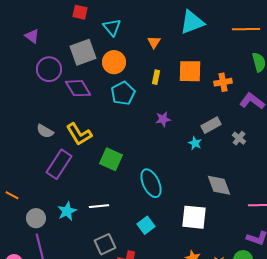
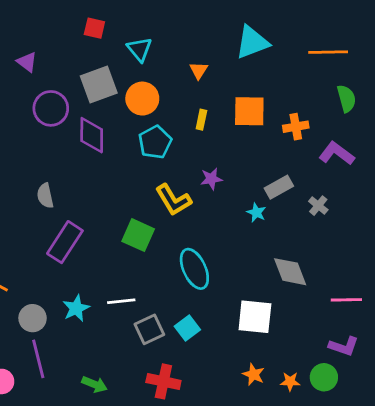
purple diamond: (78, 88) -> (92, 135), turned 32
gray semicircle: (45, 131) -> (45, 196), turned 48
yellow L-shape: (79, 134) -> (173, 200), moved
gray square: (105, 244) -> (149, 329), moved

